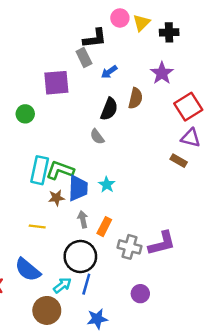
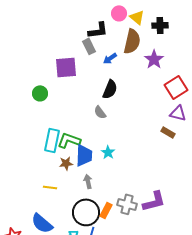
yellow triangle: (141, 23) -> (137, 17), turned -35
brown semicircle: (136, 98) -> (132, 41), moved, size x1.4
orange rectangle: (104, 227) -> (106, 210), moved

